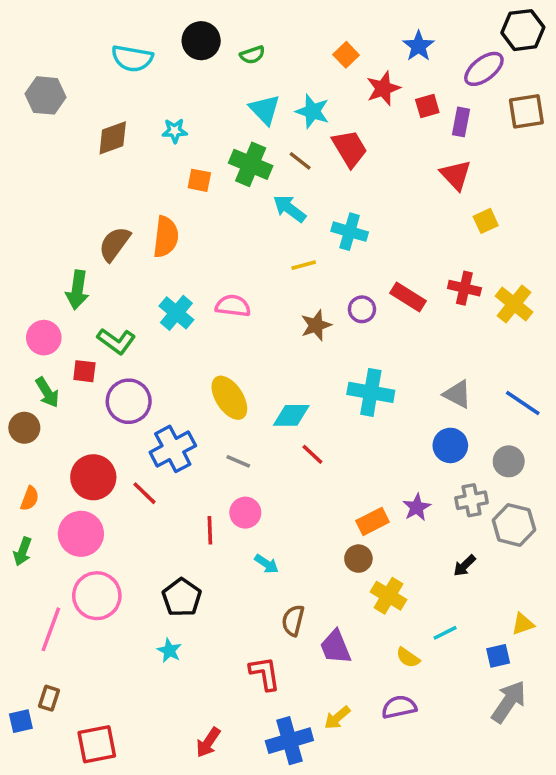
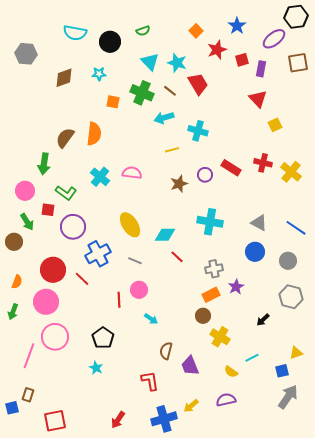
black circle: (201, 41) -> (110, 42), moved
cyan arrow: (289, 209) -> (164, 118), turned -54
gray cross: (472, 500) -> (214, 269), moved

